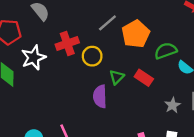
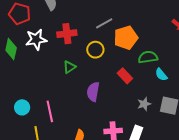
yellow circle: (92, 56) -> (95, 50), moved
green triangle: (117, 77) -> (69, 67), moved
purple semicircle: (100, 96) -> (93, 92), moved

